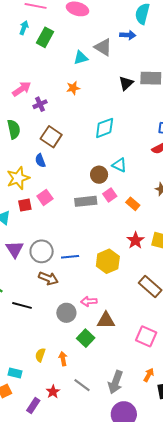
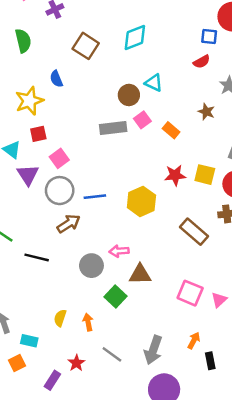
brown square: (51, 137) -> (86, 46), moved
pink square: (45, 197) -> (59, 158), moved
red star: (135, 240) -> (175, 175), turned 30
purple triangle: (15, 249) -> (28, 175), moved
brown arrow: (48, 278) -> (69, 224), turned -54

